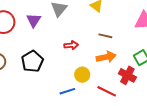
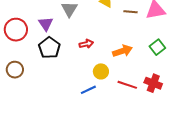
brown line: (105, 36) -> (130, 12), moved
black pentagon: (32, 61) -> (49, 48), moved
red cross: (127, 75) -> (153, 83), moved

